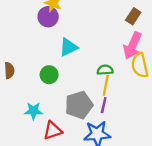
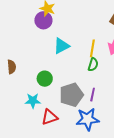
green semicircle: (105, 70) -> (93, 64), turned 112
green circle: (49, 75) -> (45, 79), moved
yellow line: (106, 85) -> (92, 48), moved

